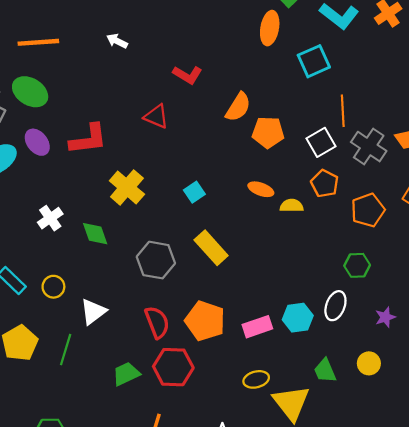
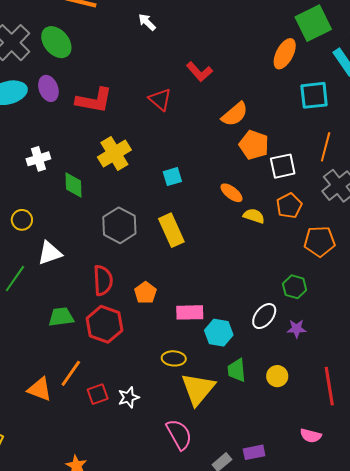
white square: (321, 142) -> (283, 166), moved
purple star: (385, 317) -> (297, 329), moved
cyan hexagon: (298, 318) -> (219, 333), moved
orange pentagon: (205, 321) -> (145, 293), size x0.6

